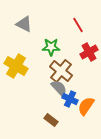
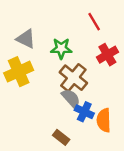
gray triangle: (24, 24) -> (26, 39), moved
yellow cross: (16, 66) -> (19, 72), turned 35
orange semicircle: (86, 106) -> (104, 120), turned -36

